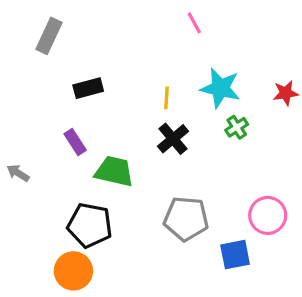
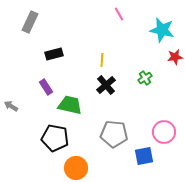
cyan star: (220, 88) -> (162, 30), moved
orange circle: (73, 271) -> (76, 168), moved

